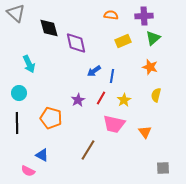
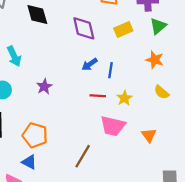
purple diamond: (76, 43) -> (84, 28), moved
yellow semicircle: (156, 95) -> (162, 92), turned -64
red line: (101, 98) -> (98, 96), turned 64
purple star: (78, 100) -> (44, 86), moved
orange pentagon: (51, 118) -> (35, 135), moved

